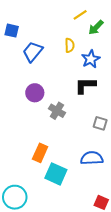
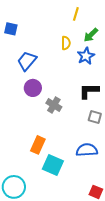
yellow line: (80, 15) -> (76, 14), turned -40
green arrow: (96, 27) -> (91, 35), moved
blue trapezoid: (33, 52) -> (27, 61), moved
black L-shape: (85, 85) -> (89, 91), moved

